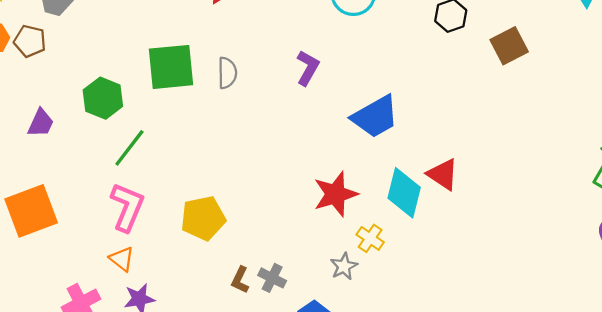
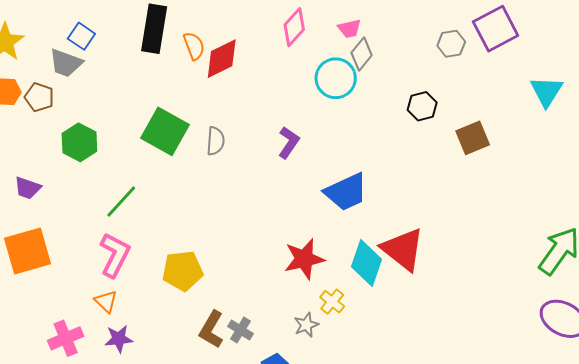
green square: (171, 67) -> (165, 131), turned 30
green hexagon: (103, 98) -> (79, 142), moved
purple trapezoid: (41, 123) -> (28, 188), moved, turned 80
red triangle: (443, 174) -> (403, 249), size x1.5
brown L-shape: (240, 280) -> (211, 329), size x1.5

